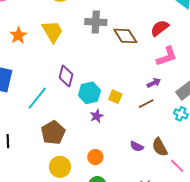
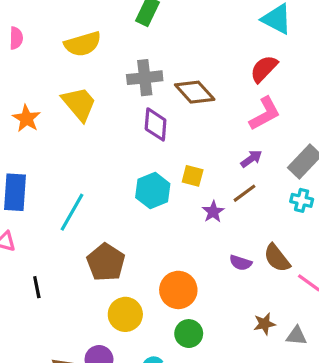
red semicircle: (160, 28) -> (264, 69), moved
purple diamond: (66, 76) -> (156, 124), moved
yellow square: (115, 97) -> (193, 176), moved
purple star: (97, 116) -> (213, 212), moved
orange circle: (95, 157) -> (178, 290), size x1.5

